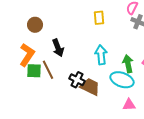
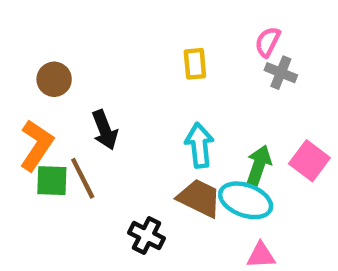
green arrow: (128, 64) -> (259, 165), turned 30
black cross: (77, 80) -> (147, 236), moved
brown trapezoid: (90, 87) -> (199, 198), moved

